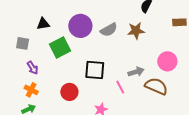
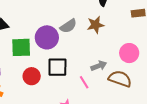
purple circle: (80, 26) -> (47, 37), moved
green square: (60, 48) -> (21, 47), turned 30
red circle: (69, 92) -> (32, 76), moved

